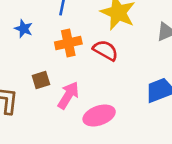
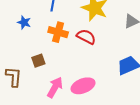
orange cross: (68, 43) -> (58, 32), turned 30
pink arrow: (68, 95) -> (55, 87), moved

